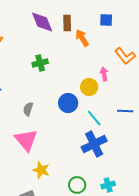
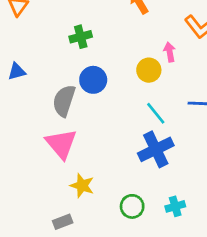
blue circle: (68, 103) -> (93, 80), moved
gray semicircle: (28, 109) -> (64, 101), size x1.6

